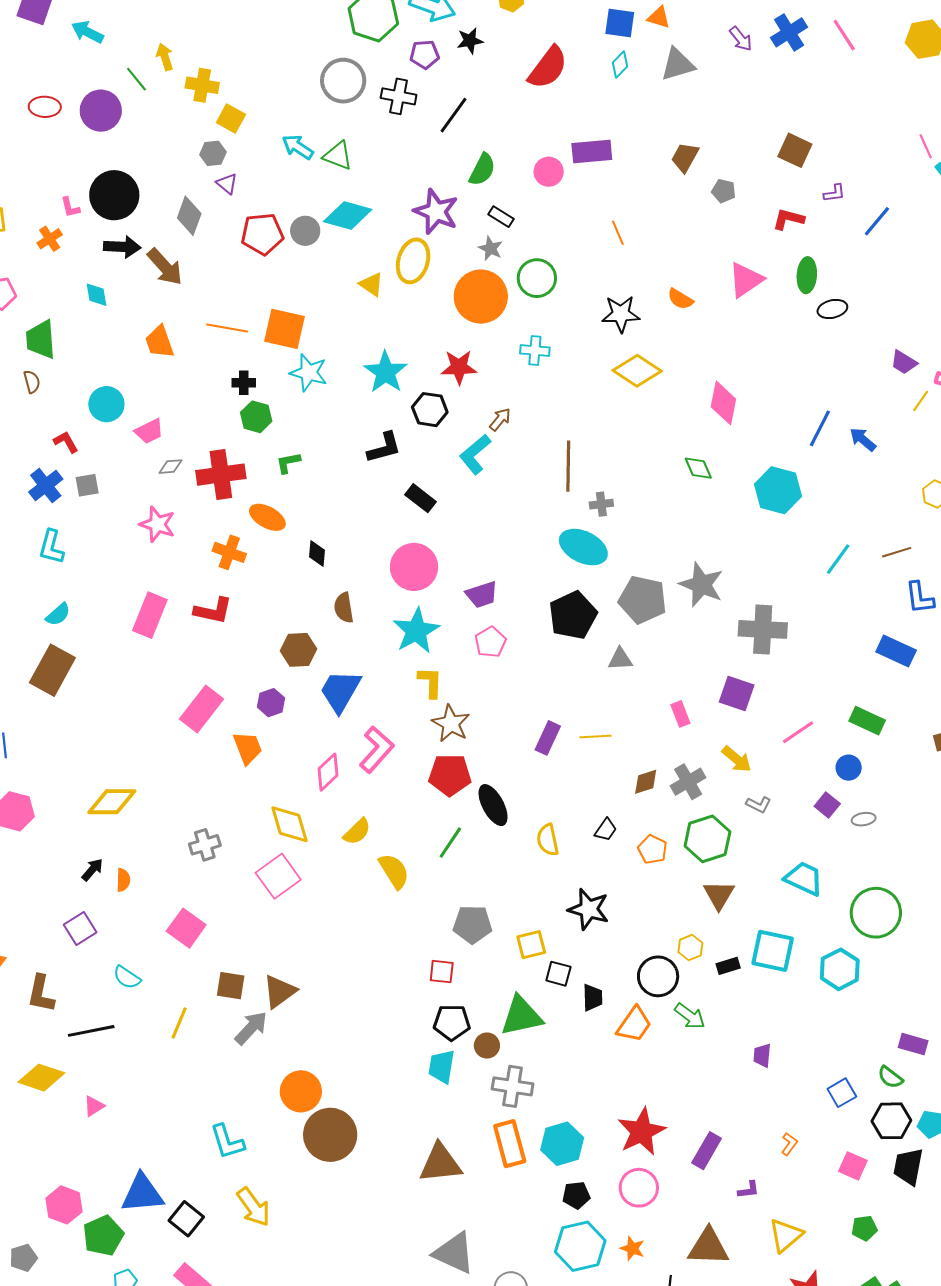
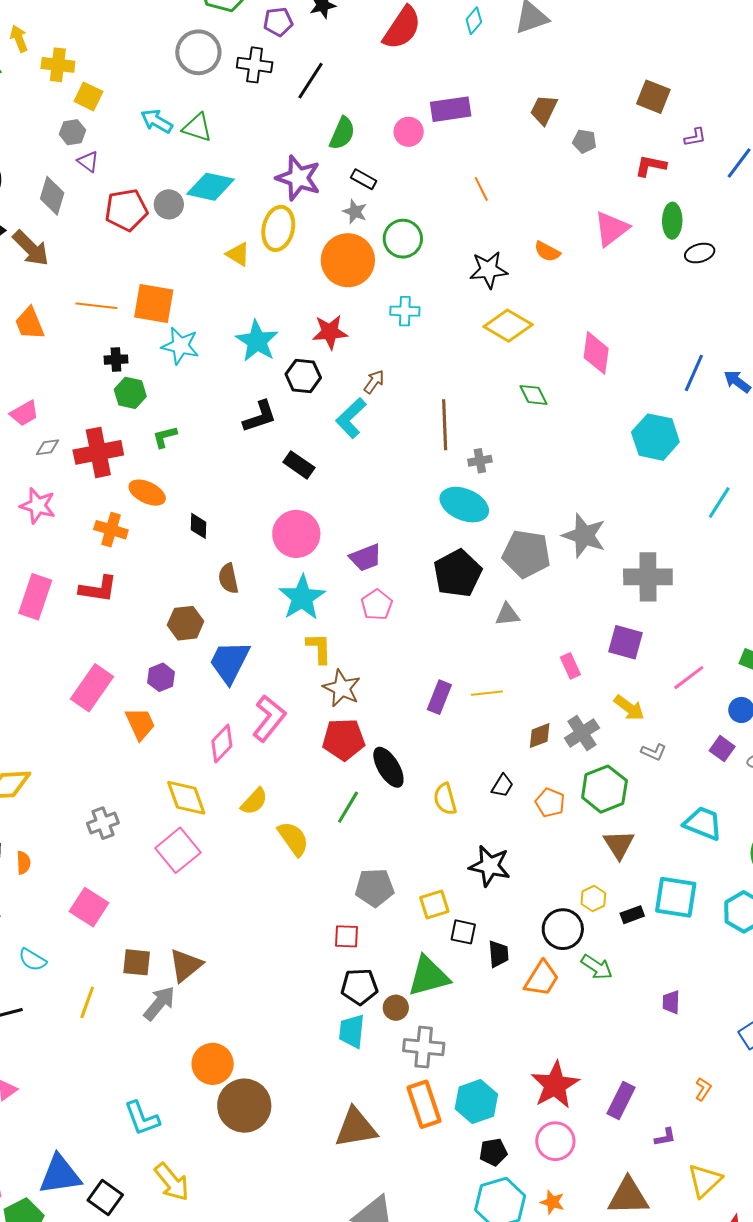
green diamond: (698, 468) -> (533, 395), moved

